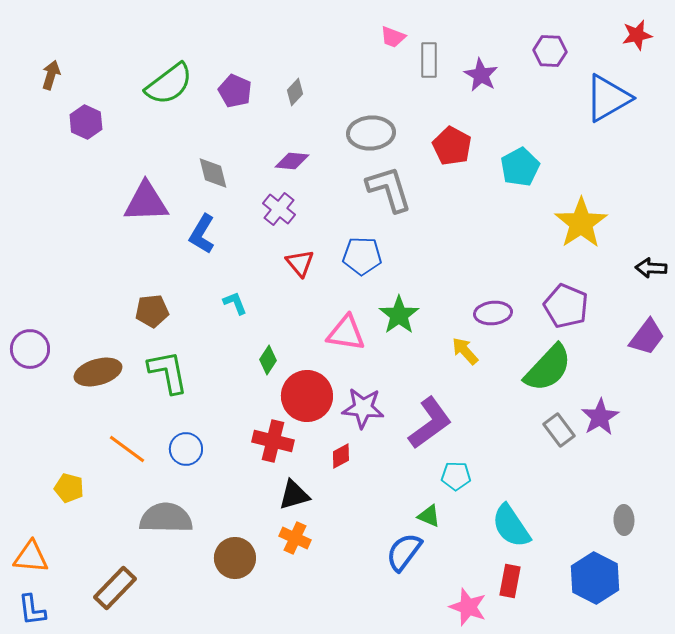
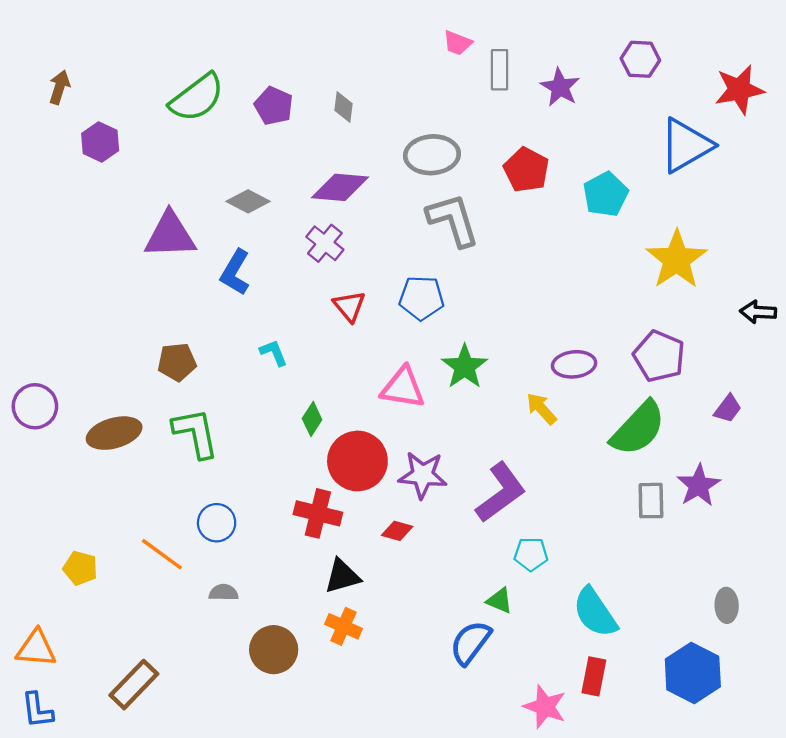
red star: (637, 35) -> (739, 90), moved, size x1.4
gray diamond: (295, 92) -> (344, 107), turned -36
blue triangle: (608, 98) -> (686, 145), moved
purple diamond: (292, 161) -> (340, 187), size x1.4
gray diamond: (213, 173) -> (248, 201), turned -48
purple trapezoid: (647, 337) -> (728, 409), moved, size x0.7
gray rectangle: (559, 430) -> (651, 501), turned 36
orange line: (127, 449) -> (162, 554), moved
red diamond: (341, 456) -> (397, 531), turned 44
gray semicircle: (166, 518) -> (224, 593), moved, size x0.5

